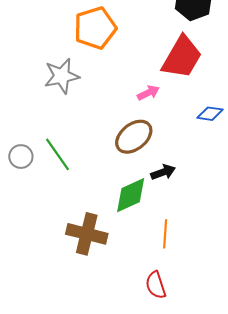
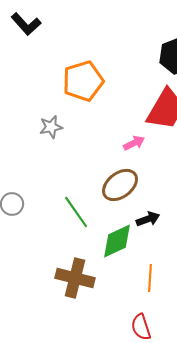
gray star: (62, 76) -> (51, 127), size x0.7
green line: (57, 154) -> (76, 212), moved

